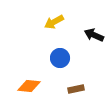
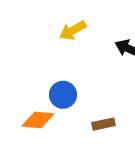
blue circle: (60, 58) -> (63, 95), moved

